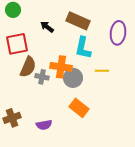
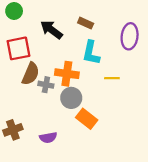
brown rectangle: (78, 21) -> (86, 23), size x0.6
black arrow: (47, 27) -> (51, 30), size x1.5
gray circle: (73, 78) -> (71, 98), moved

